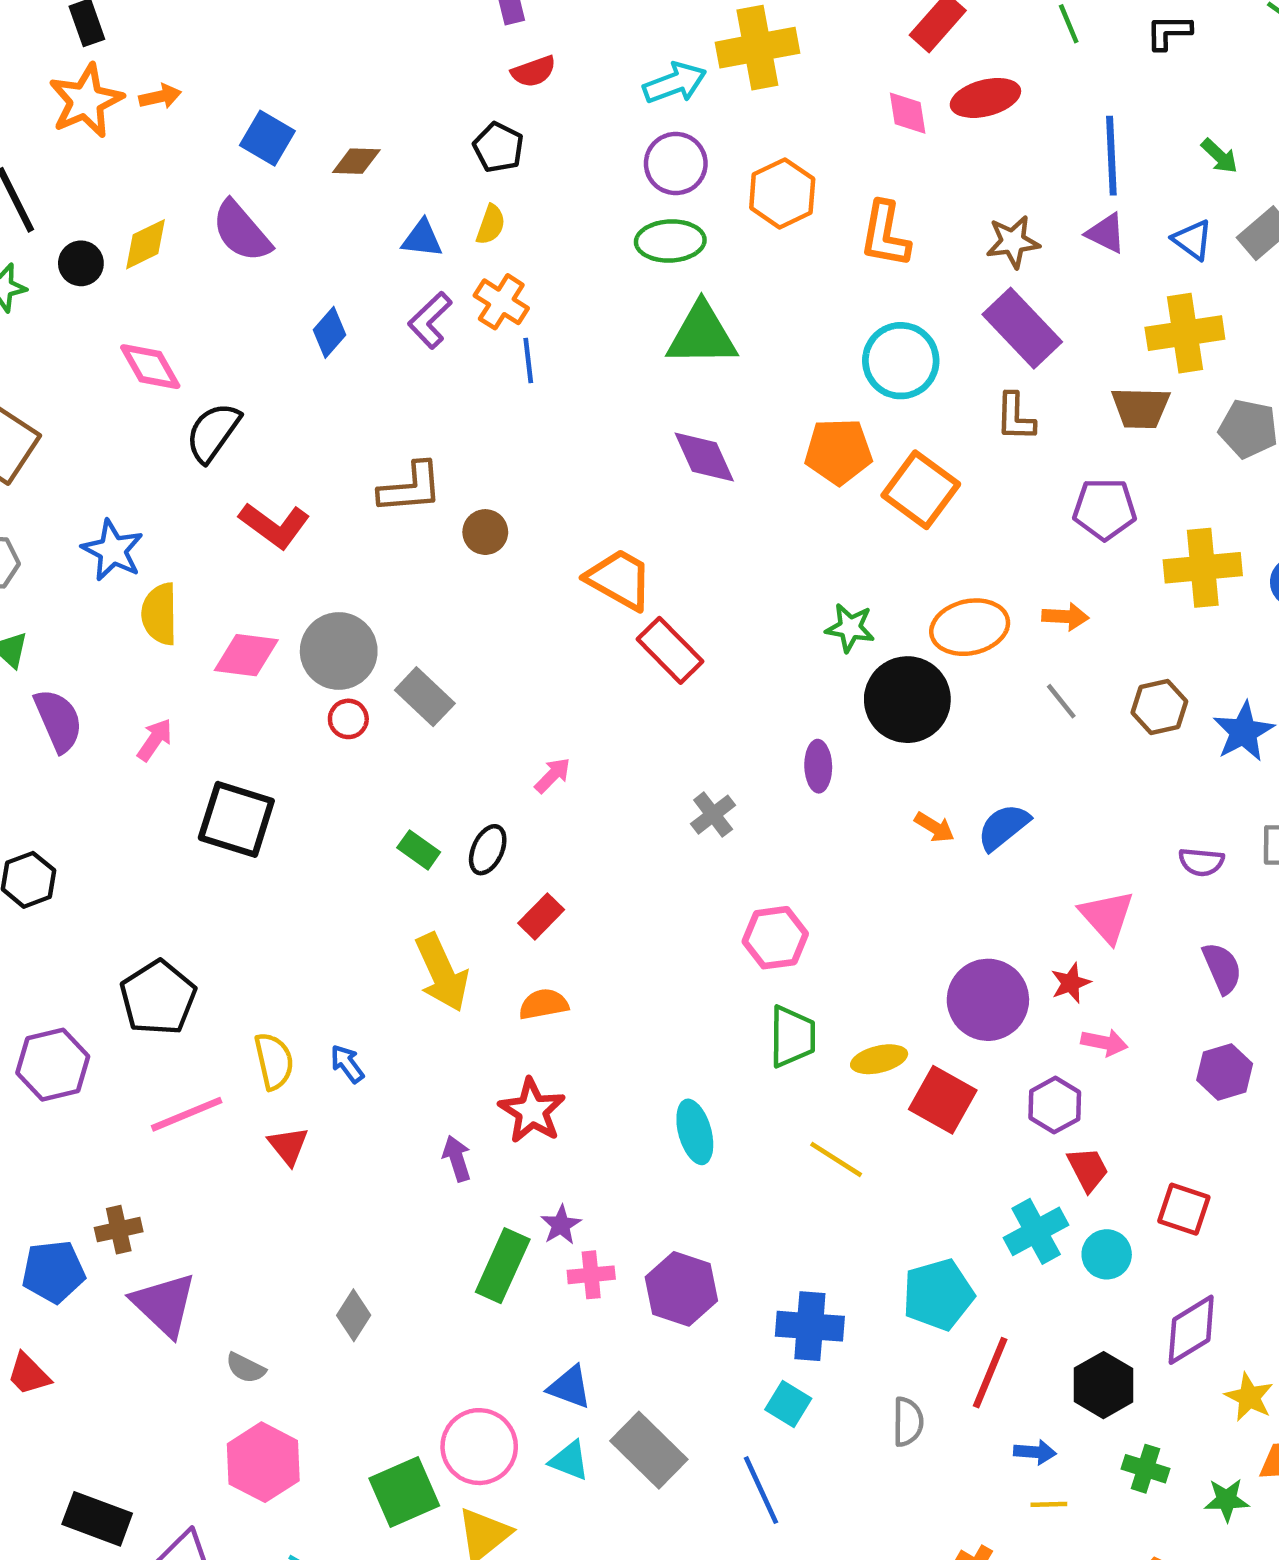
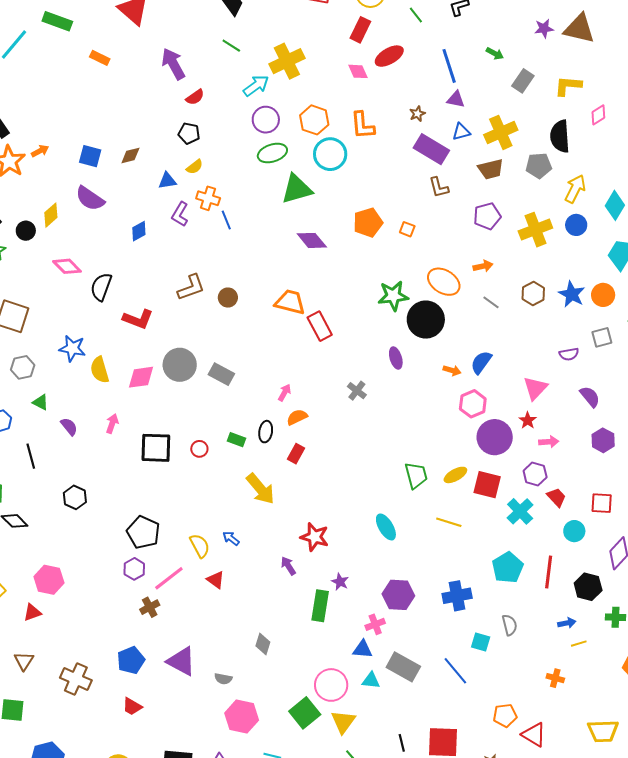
yellow semicircle: (491, 225) -> (195, 167), turned 48
blue triangle: (1192, 240) -> (461, 132), moved, turned -36
brown star: (1013, 242) -> (417, 114), size x0.7
blue diamond: (330, 332) -> (139, 231), turned 35
cyan circle: (901, 361) -> (330, 154), moved
orange square: (921, 490) -> (407, 229), size x0.5
orange ellipse: (970, 627) -> (444, 282), turned 60
green star: (850, 628) -> (393, 296), size x1.4
red rectangle: (670, 650) -> (320, 326), turned 32
red circle: (348, 719) -> (199, 449), moved
purple semicircle: (58, 720) -> (69, 427), size x0.7
pink triangle: (1107, 916) -> (535, 388), turned 40
pink hexagon: (775, 938) -> (473, 404), moved
orange semicircle: (544, 1004) -> (297, 417), moved
purple hexagon: (53, 1065) -> (134, 569), moved, size x0.7
brown cross: (119, 1230) -> (150, 607), moved
cyan cross: (1036, 1231) -> (520, 511), moved
pink cross: (591, 1275) -> (375, 624), moved
red line: (990, 1373) -> (549, 572), moved
cyan square: (788, 1404) -> (481, 642), moved

